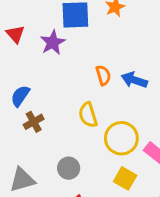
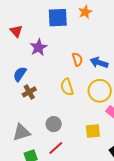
purple star: (53, 42) -> (38, 47), moved
yellow circle: (121, 138) -> (100, 91), moved
yellow square: (125, 178) -> (93, 131), turned -35

